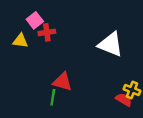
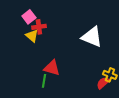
yellow triangle: (20, 41) -> (32, 36), moved, turned 32
red semicircle: (124, 100) -> (103, 83), turned -72

